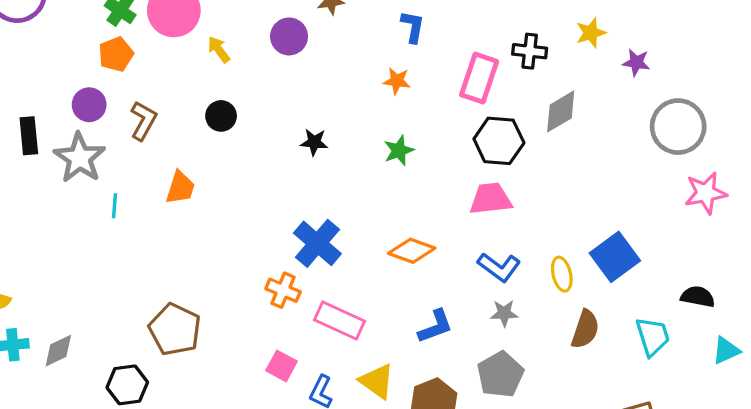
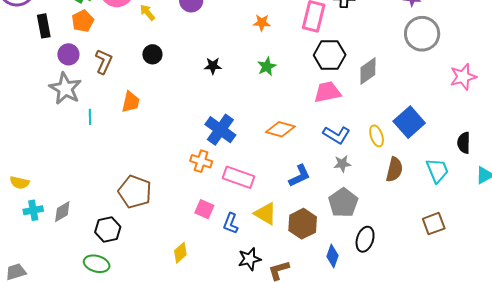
gray diamond: (561, 111) -> (368, 71), moved
gray circle: (678, 127) -> (422, 34), moved
black rectangle: (29, 136) -> (44, 26), moved
black semicircle: (698, 297) -> (464, 143), turned -95

